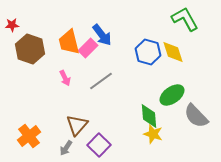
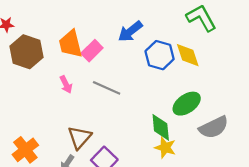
blue arrow: (102, 35) -> (130, 31), moved, turned 90
gray line: (101, 81) -> (107, 88), turned 60
gray semicircle: (196, 116) -> (214, 127), turned -72

